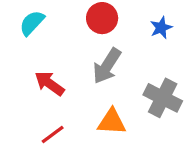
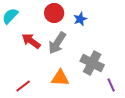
blue star: (161, 28) -> (80, 19), moved
red arrow: (49, 83) -> (31, 41), moved

